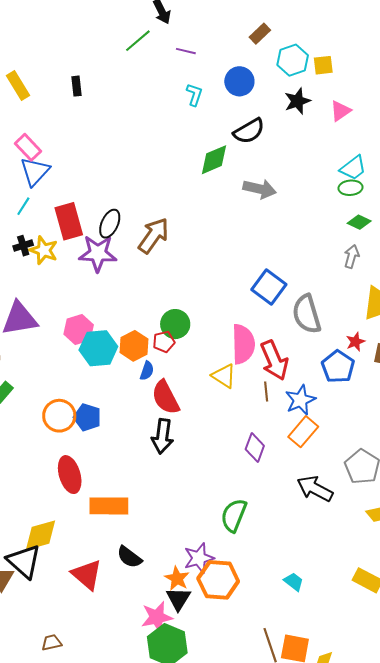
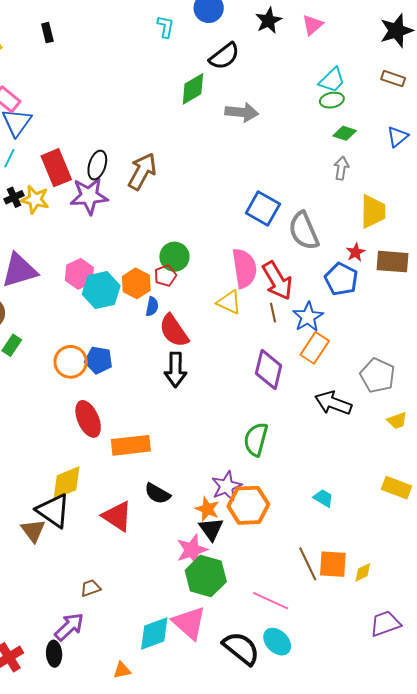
purple diamond: (255, 447) -> (269, 370), size x1.4

